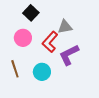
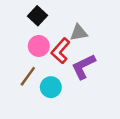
pink circle: (23, 38) -> (39, 46), moved
brown line: (15, 69) -> (28, 76), moved, turned 54

